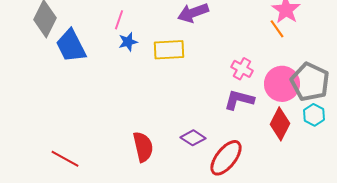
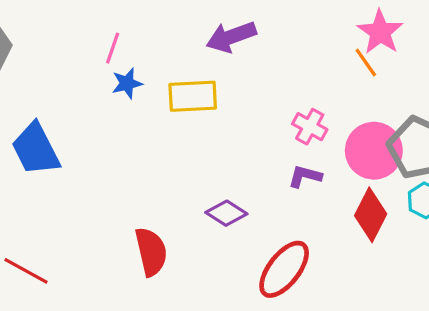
blue trapezoid: (71, 46) -> (36, 149), moved
purple L-shape: (239, 100) -> (305, 176), size x0.7
purple diamond: (193, 138) -> (226, 213), moved

